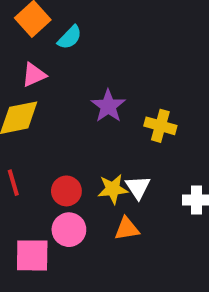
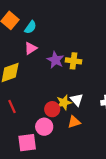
pink triangle: (34, 75) -> (31, 48), moved
yellow cross: (160, 126) -> (73, 61), moved
red circle: (66, 191) -> (52, 109), moved

